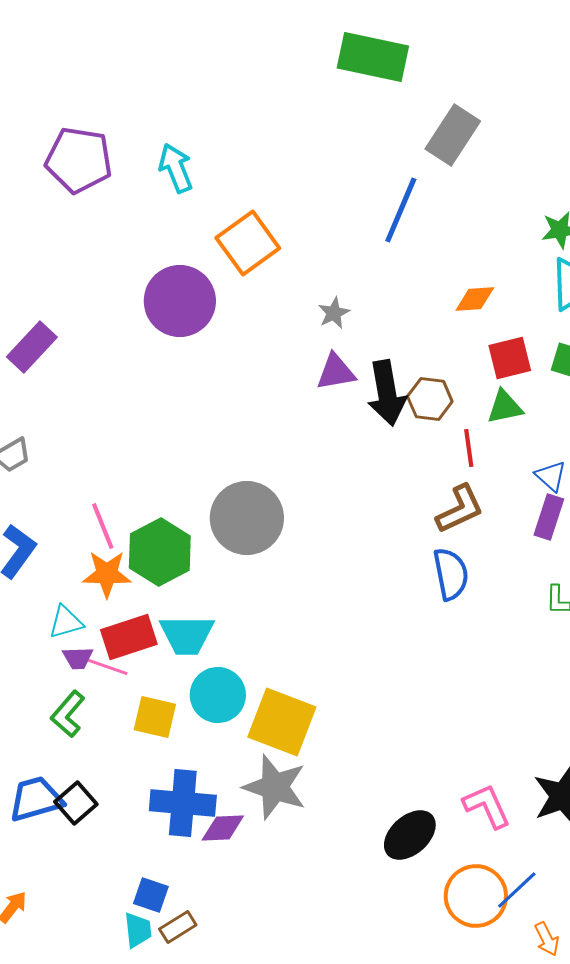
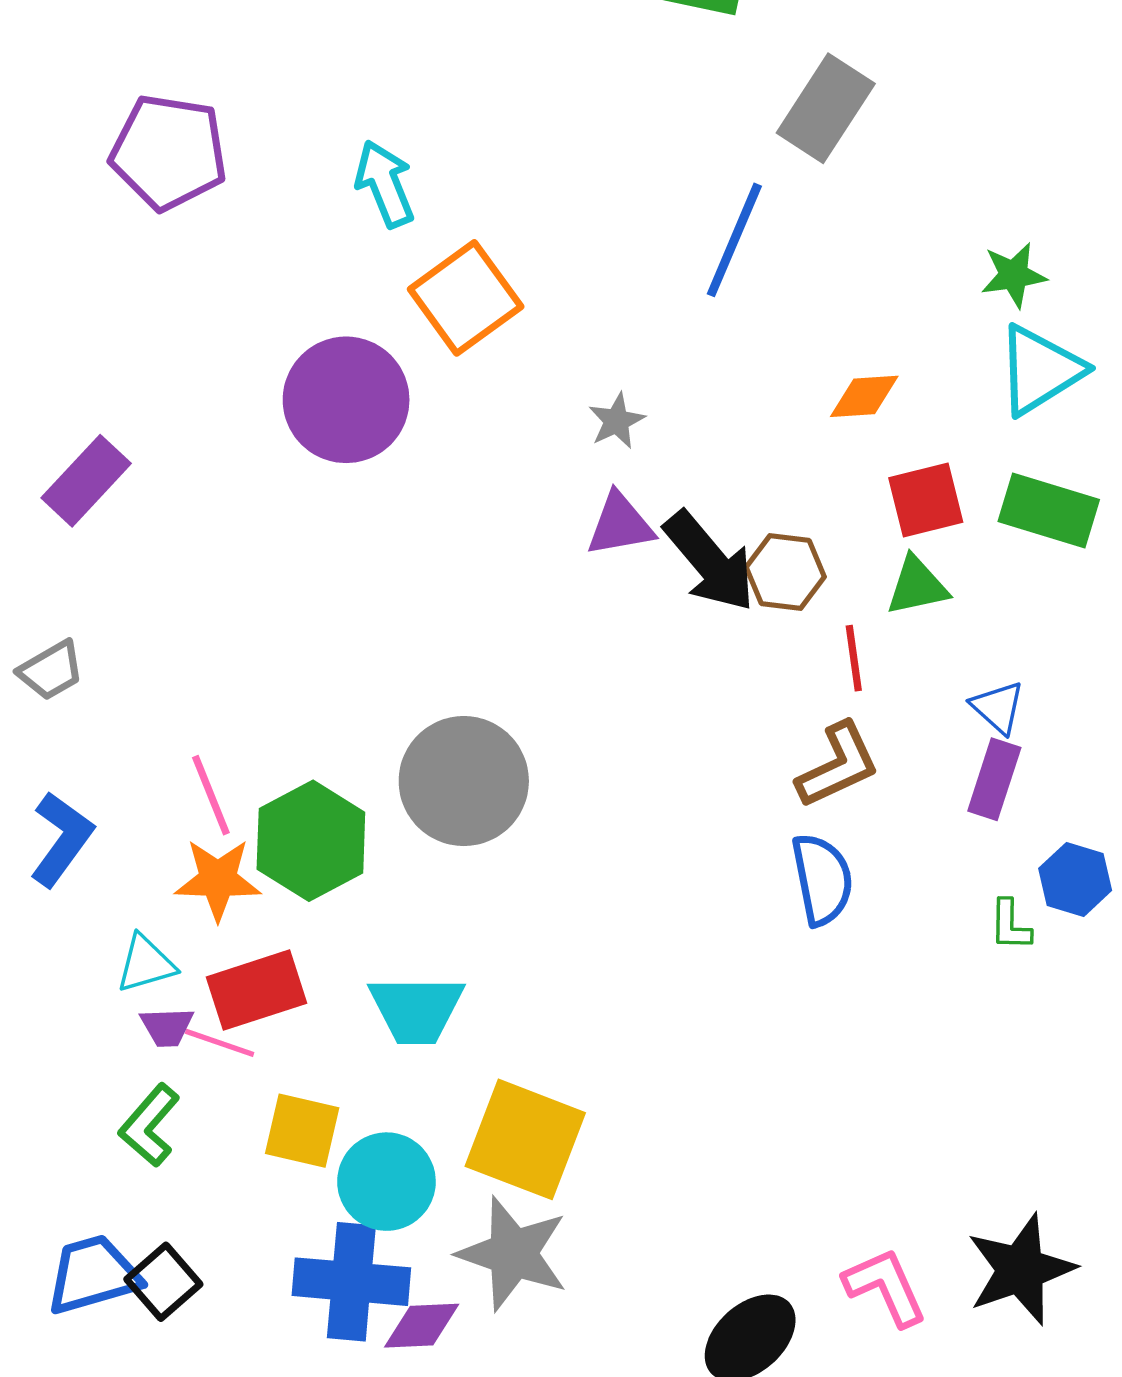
cyan arrow: (176, 168) -> (385, 184), moved
black arrow: (387, 393) -> (710, 561), turned -30
cyan trapezoid: (187, 635) -> (416, 1009), moved
cyan circle: (218, 695) -> (386, 1182), moved

